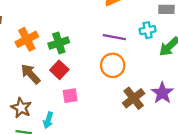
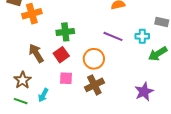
orange cross: (27, 39) -> (32, 14), moved
orange circle: (113, 65) -> (94, 59), moved
brown cross: (134, 98) -> (94, 85), moved

